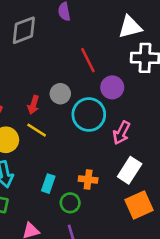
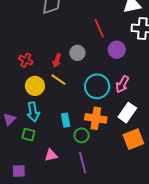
cyan circle: (89, 115) -> (97, 86), moved
orange cross: (88, 179) -> (96, 118), size x1.5
cyan rectangle: (48, 184) -> (66, 120), turned -32

